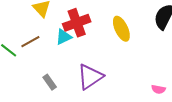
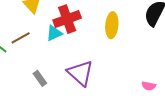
yellow ellipse: (121, 29) -> (112, 25), turned 30
purple triangle: (90, 77) -> (80, 73), turned -44

